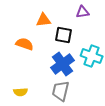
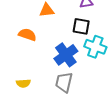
black square: (64, 35) -> (81, 26), moved

